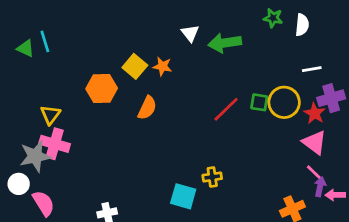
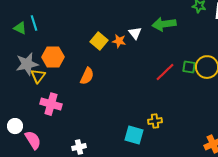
white triangle: (190, 33) -> (135, 33), moved
orange hexagon: (102, 88) -> (53, 57), moved
orange semicircle: (147, 108) -> (87, 76), moved
pink cross: (55, 144) -> (51, 104), moved
gray star: (35, 156) -> (27, 64), moved

